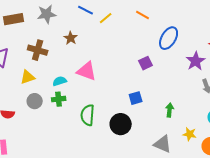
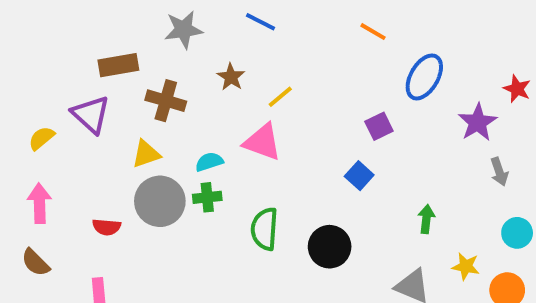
yellow line: (106, 18) -> (280, 97), moved
brown rectangle: (14, 19) -> (118, 65), moved
blue square: (136, 98) -> (359, 176), moved, turned -32
gray circle: (35, 101) -> (160, 201), size x1.6

